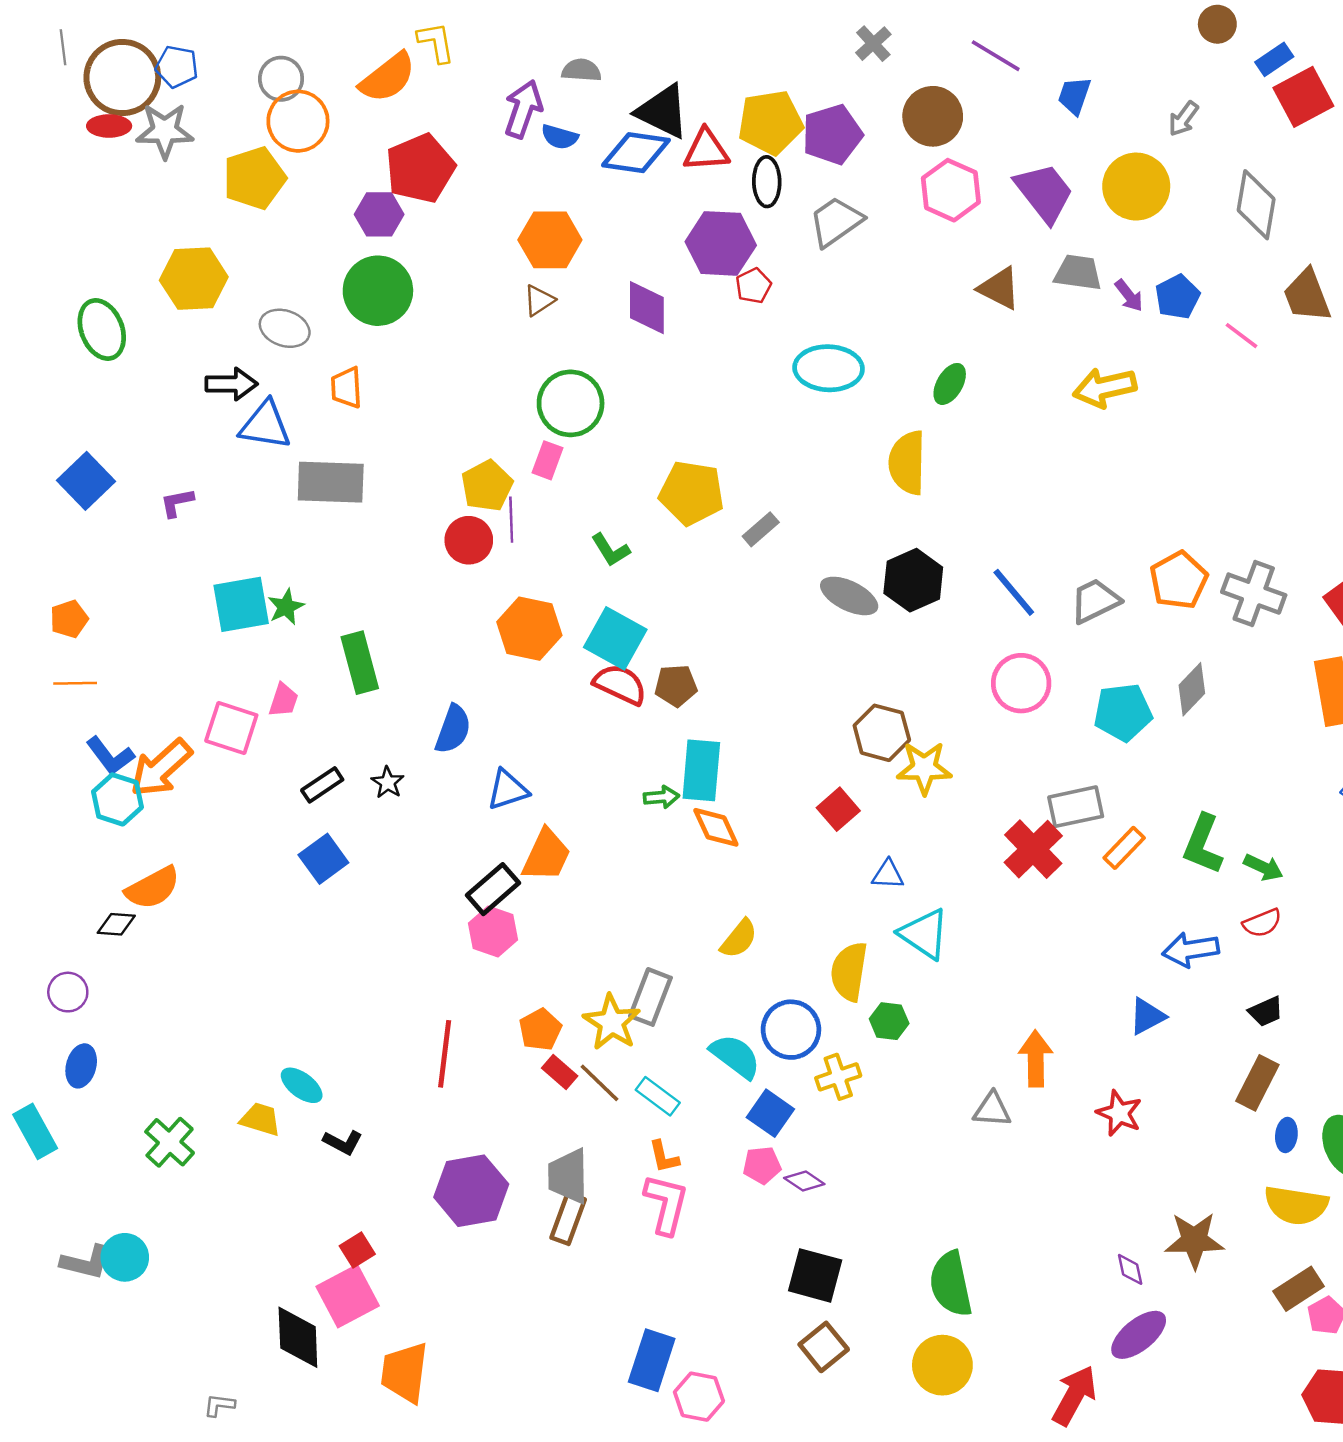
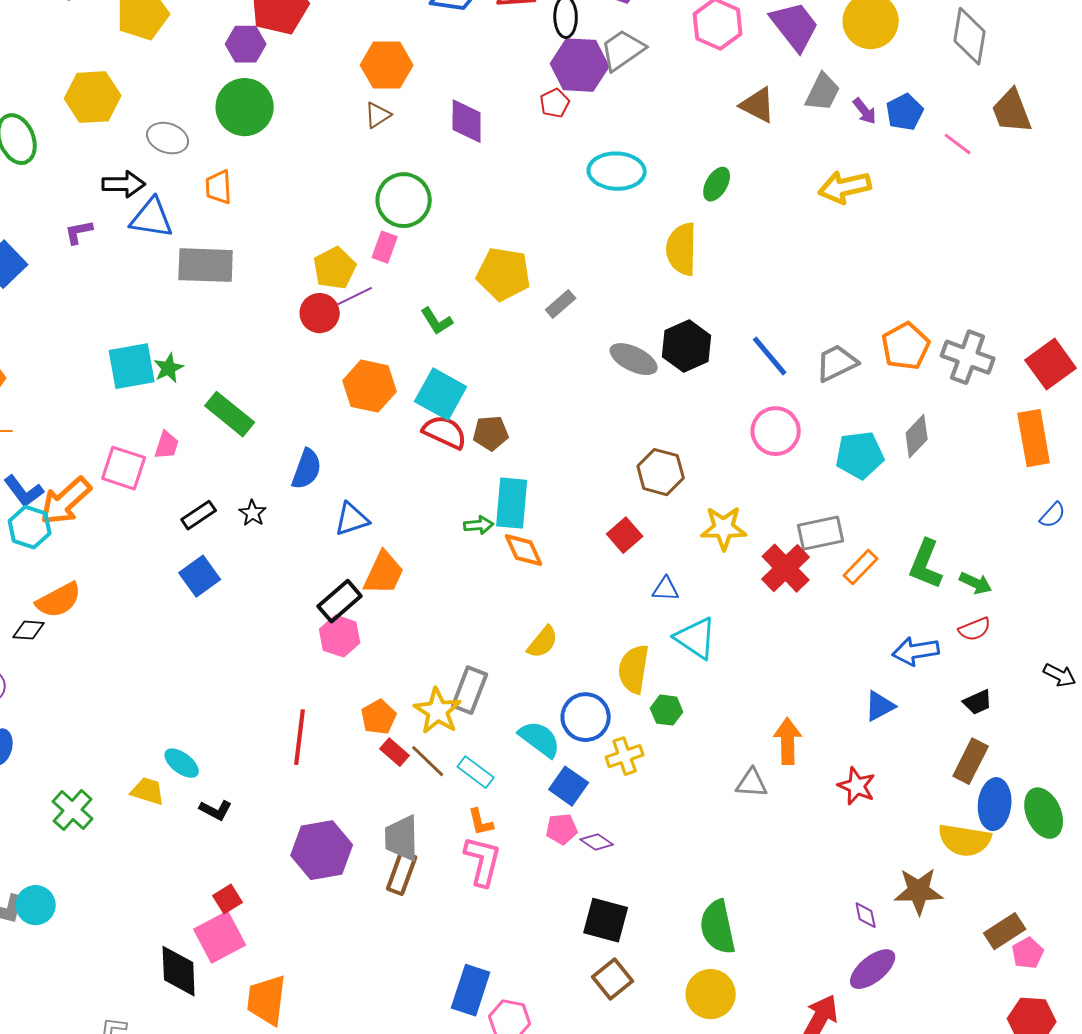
purple hexagon: (721, 243) -> (580, 65), moved
gray trapezoid: (1078, 273) -> (823, 92), turned 108
purple L-shape: (177, 503) -> (79, 232), moved
purple line: (511, 520) -> (355, 296), turned 66
green rectangle: (360, 663) -> (230, 414), turned -36
yellow star: (924, 768) -> (724, 528), moved
blue ellipse: (1286, 1135) -> (995, 804), size x1.8
yellow semicircle: (1296, 1205) -> (965, 840), moved

